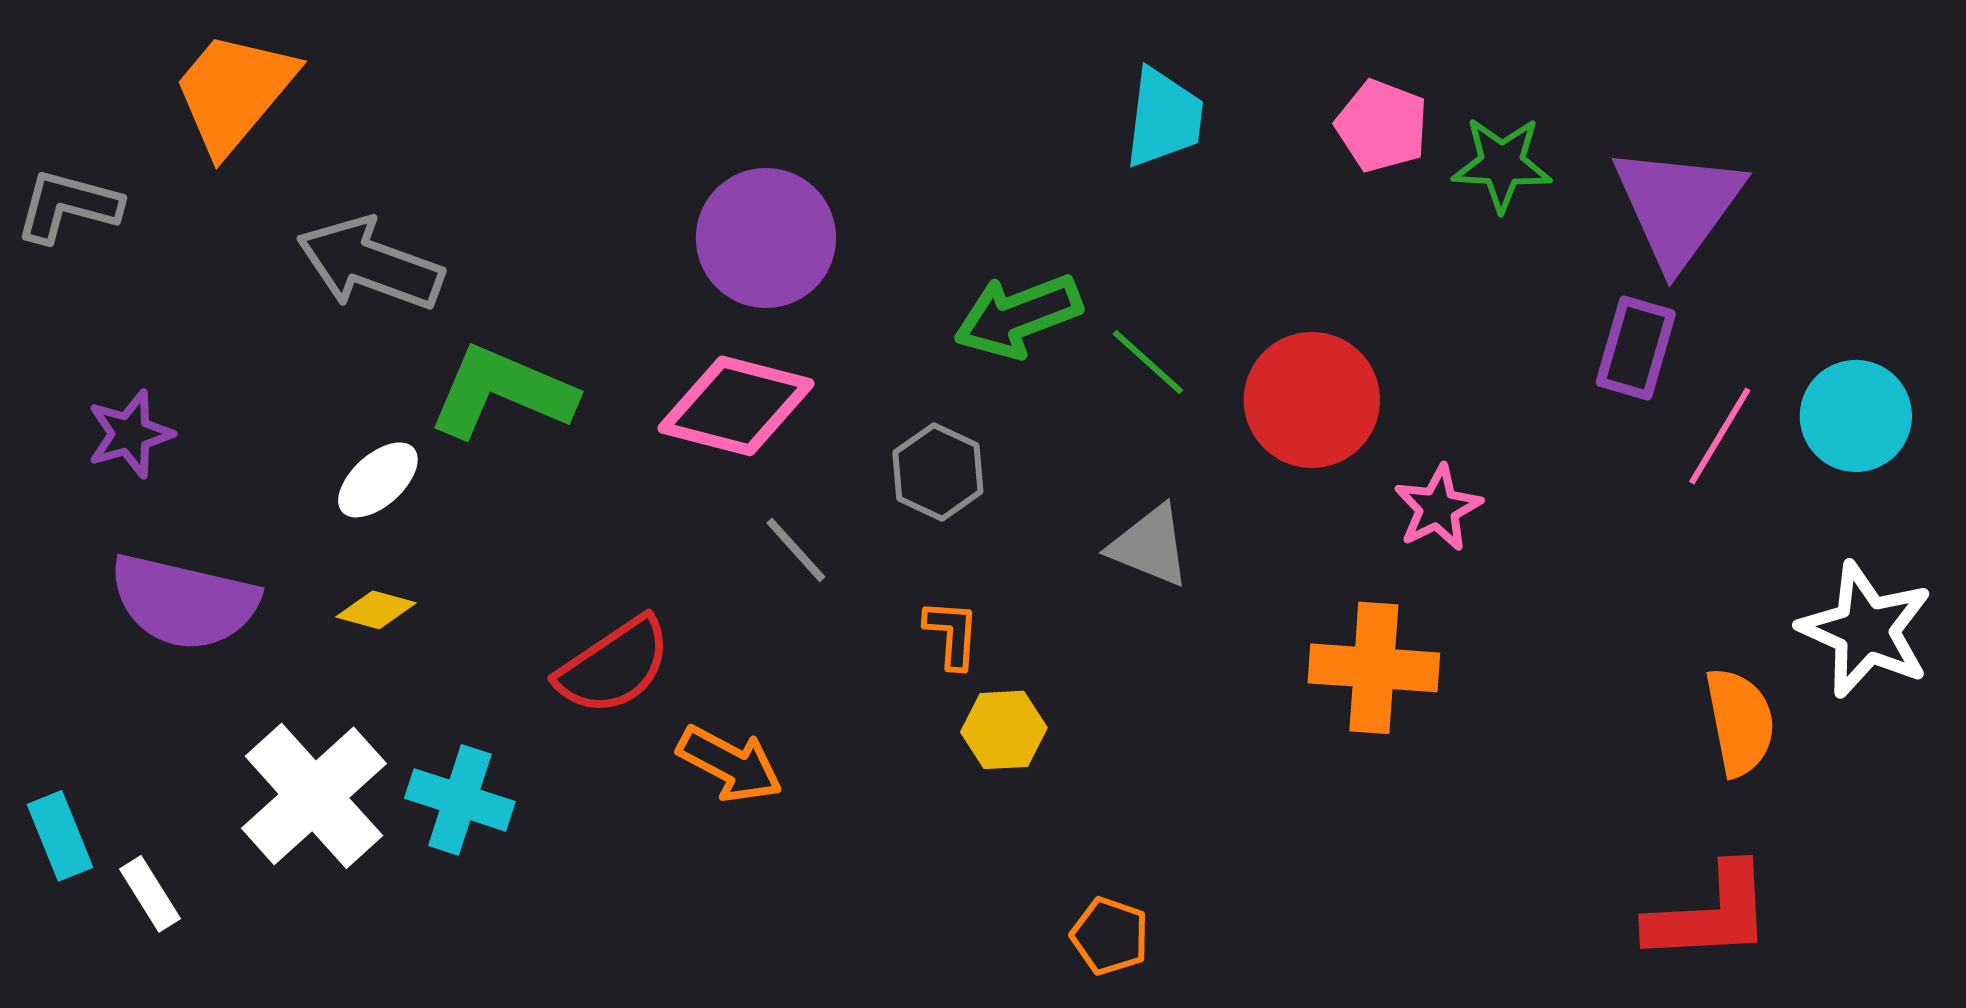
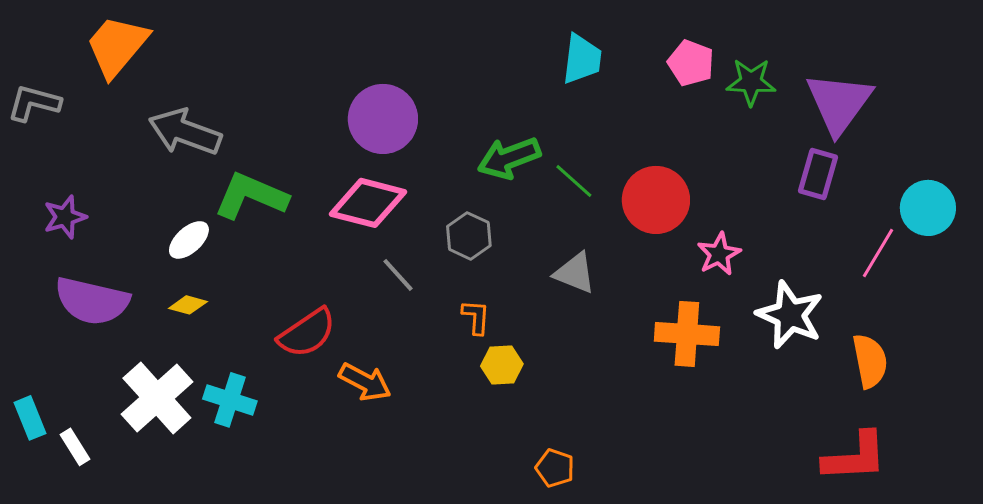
pink line: (1720, 436) -> (878, 253), moved
white star: (1866, 630) -> (790, 315), moved

